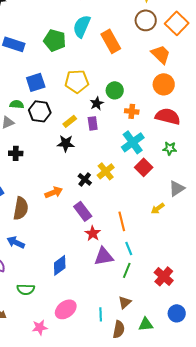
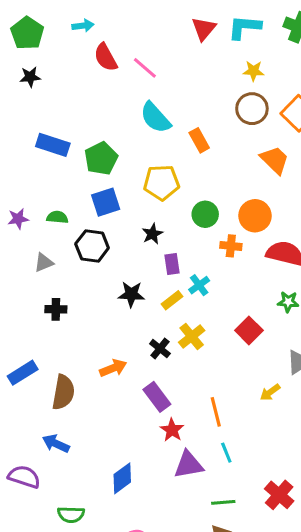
cyan semicircle: (82, 26) -> (155, 118), turned -65
green pentagon: (55, 40) -> (101, 158), moved, turned 30
orange rectangle: (111, 41) -> (199, 140), size x0.7
yellow pentagon: (77, 81) -> (161, 183), moved
blue square: (36, 82) -> (106, 202), moved
orange circle: (164, 84) -> (255, 216), moved
black star: (97, 103) -> (152, 234), moved
green semicircle: (17, 104) -> (57, 217), moved
yellow rectangle: (70, 121) -> (172, 300), moved
cyan cross: (133, 142) -> (199, 285), moved, size x0.6
green line: (127, 270) -> (223, 502), moved, turned 63

